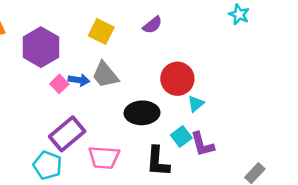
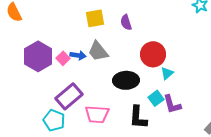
purple semicircle: (152, 25) -> (126, 22), moved, turned 112
yellow square: (101, 31) -> (95, 18), turned -36
purple hexagon: (41, 47) -> (38, 56), moved

